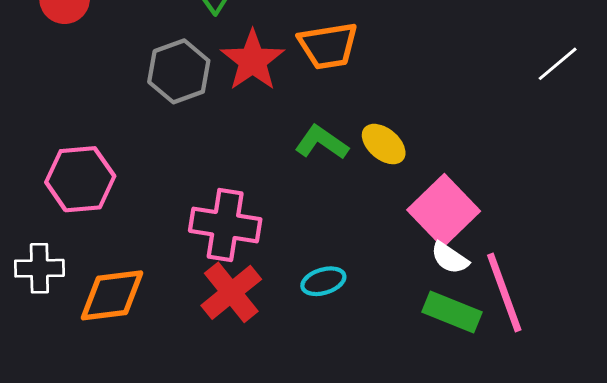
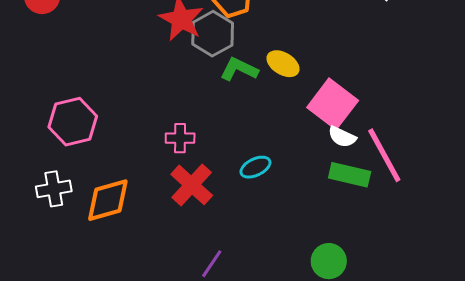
gray hexagon: (179, 71) -> (213, 34), moved
pink cross: (225, 225) -> (180, 138), size x0.6

